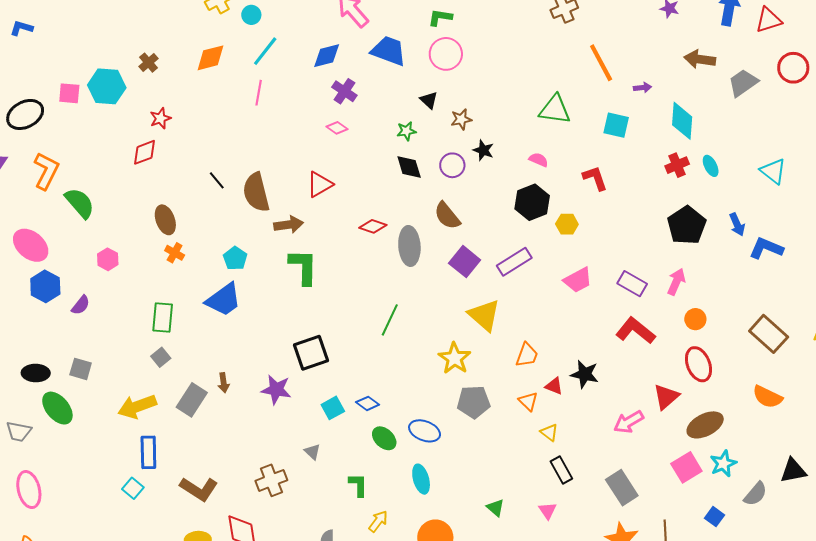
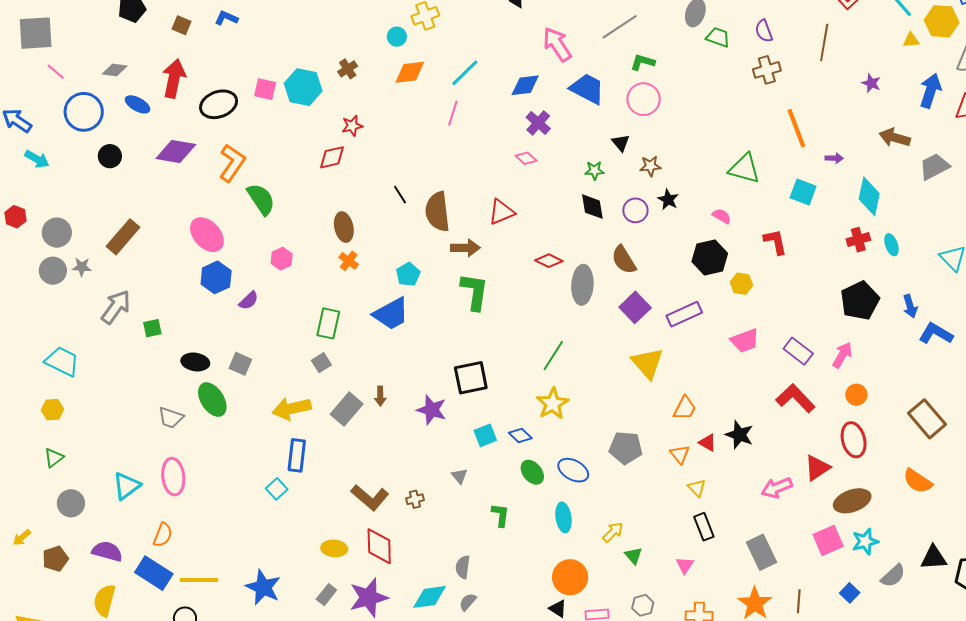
cyan circle: (251, 15) -> (397, 37), moved
yellow star: (455, 358) -> (553, 404), moved
brown cross: (271, 480) -> (415, 499), size x0.6
brown L-shape: (199, 489) -> (370, 497), moved
yellow arrow: (378, 521) -> (613, 532), moved

